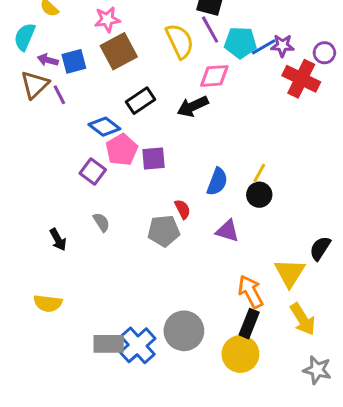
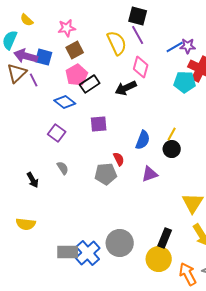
cyan pentagon: (240, 43) -> (185, 82), moved
brown square: (119, 51) -> (75, 50), size x0.7
purple arrow: (48, 60) -> (26, 56), size x1.6
blue square: (74, 61) -> (44, 57), turned 30
pink diamond: (214, 76) -> (141, 67), turned -70
pink pentagon: (122, 150) -> (77, 75), moved
purple triangle: (227, 231) -> (150, 174), turned -36
orange arrow: (251, 292) -> (188, 274), moved

